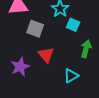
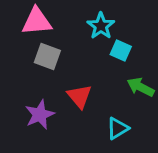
gray square: (35, 29) -> (47, 57), moved
green arrow: (86, 49) -> (141, 87), turned -78

